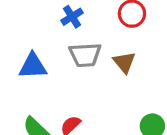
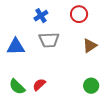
brown triangle: (124, 62) -> (90, 46), moved, turned 35

